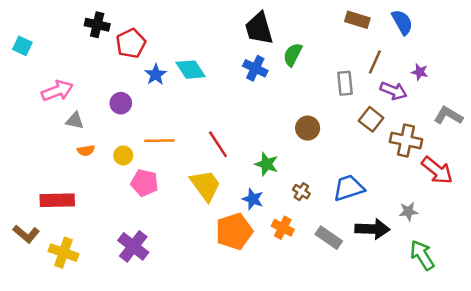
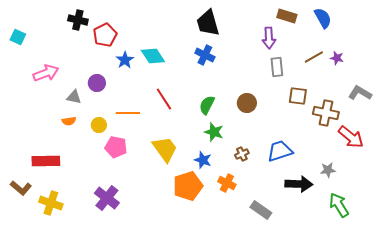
green semicircle: (293, 55) -> (207, 105), moved
brown line: (375, 62) -> (314, 57), moved, turned 36
purple arrow: (394, 91) -> (269, 38), moved, turned 65
brown square: (371, 119) -> (298, 96), turned -30
gray triangle: (75, 121) -> (74, 97), moved
red line: (218, 144) -> (164, 99), moved
brown cross: (301, 192) -> (242, 154), turned 32
gray rectangle: (329, 238) -> (261, 210), moved

